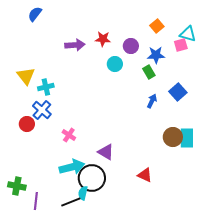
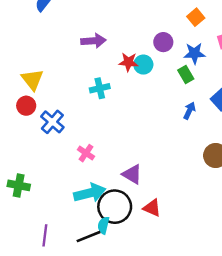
red star: (103, 39) -> (128, 62), moved
cyan cross: (46, 87) -> (100, 88), moved
red circle: (27, 124) -> (26, 106), moved
red triangle: (145, 175) -> (152, 208), moved
green cross: (17, 186) -> (19, 185), moved

